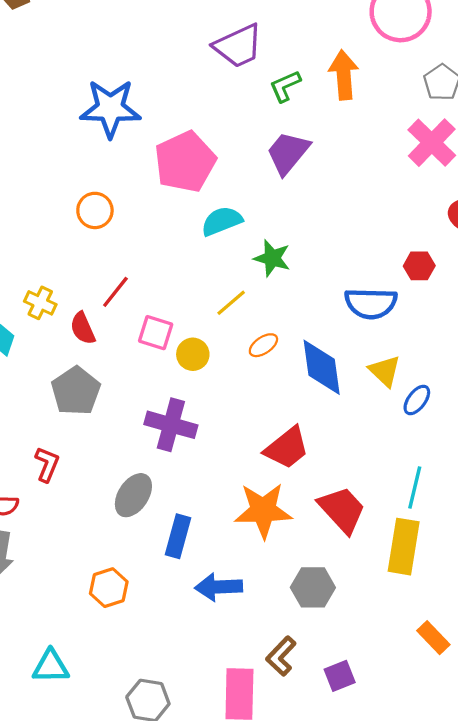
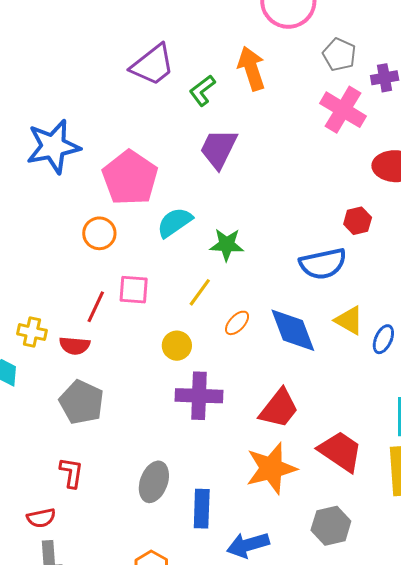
orange circle: (95, 210) -> (99, 233), moved
red semicircle: (83, 328) -> (75, 346), turned -48
pink square: (156, 333) -> (134, 290), moved
purple cross: (171, 425) -> (199, 396), moved

